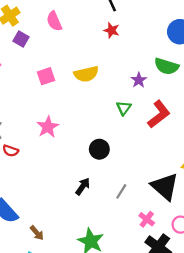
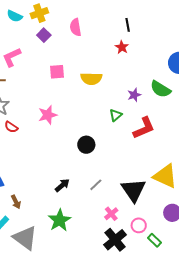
black arrow: (83, 186) -> (62, 185), moved

